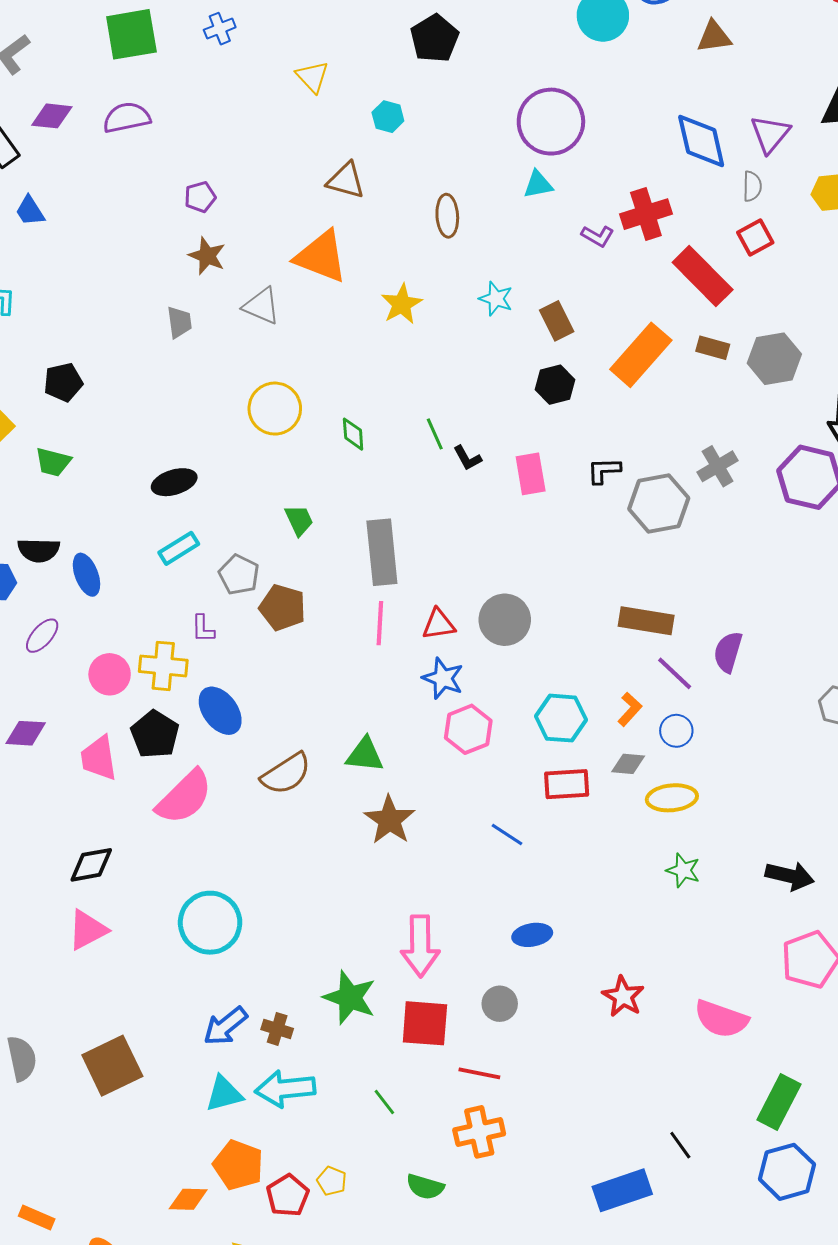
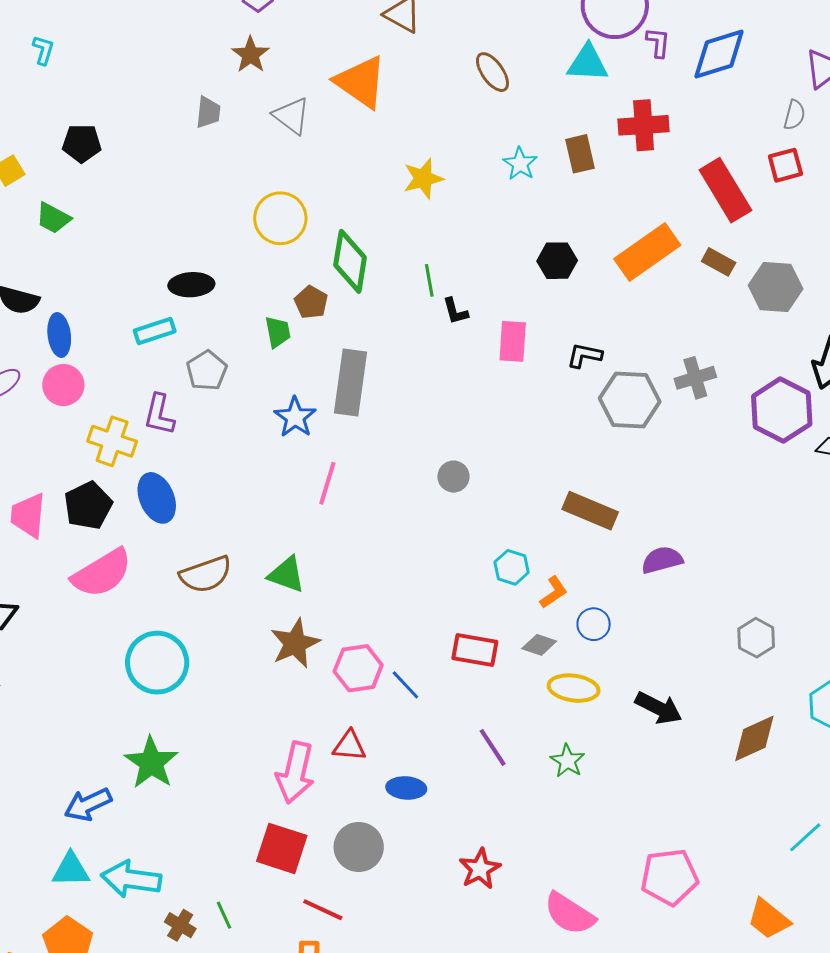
blue diamond: (701, 141) -> (719, 54), moved, turned 72
cyan triangle: (538, 184) -> (588, 63), size x1.4
red cross: (646, 214) -> (644, 125), moved
brown ellipse: (447, 216) -> (492, 72), turned -45
purple L-shape: (598, 236) -> (658, 43), moved, turned -128
yellow star: (402, 304) -> (423, 179), moved
brown rectangle: (557, 321) -> (580, 154), moved
green diamond: (353, 434) -> (350, 261), size x1.8
black ellipse: (174, 482) -> (191, 285), moved
brown pentagon: (283, 608) -> (311, 302), moved, size x0.7
gray circle: (505, 620) -> (453, 477), size x0.6
pink line: (380, 623) -> (327, 483), moved
red triangle: (439, 624) -> (349, 746), moved
purple L-shape: (203, 629) -> (159, 414), size x1.4
purple semicircle: (728, 652) -> (662, 560), turned 45
purple line: (675, 673) -> (493, 747), moved
pink circle: (110, 674) -> (63, 385), moved
blue star: (443, 678) -> (295, 417), moved
cyan hexagon: (561, 718) -> (512, 567), moved, size x0.7
pink hexagon: (468, 729) -> (358, 668), moved
black arrow: (790, 876) -> (659, 708), moved
cyan circle: (210, 923) -> (157, 663), moved
green star: (350, 997) -> (151, 763), moved
gray circle: (500, 1004) -> (359, 847), size x1.4
brown cross: (277, 1029) -> (180, 925), moved

